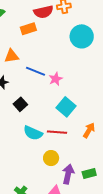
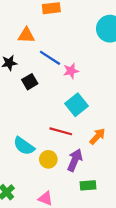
black square: (20, 104) -> (30, 82), moved
cyan semicircle: (33, 133) -> (24, 146), moved
purple arrow: (68, 174) -> (75, 160), moved

